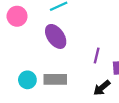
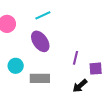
cyan circle: (27, 80) -> (16, 66), moved

